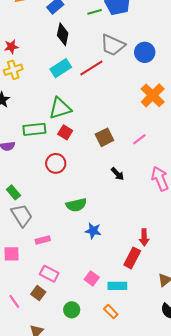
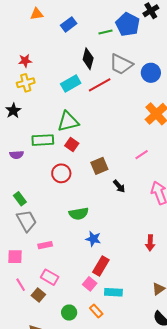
black diamond: (63, 34) -> (88, 59), moved
brown square: (104, 137) -> (99, 166), moved
red arrow: (144, 237) -> (150, 243), moved
red rectangle: (132, 258) -> (101, 266), moved
pink line: (14, 301) -> (21, 285), moved
orange rectangle: (111, 312) -> (96, 311), moved

